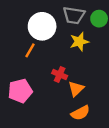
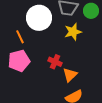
orange line: (30, 50) -> (20, 37), moved, turned -56
pink pentagon: (20, 91) -> (19, 61), moved

